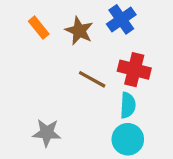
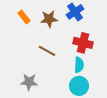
brown star: (79, 31) -> (49, 19), turned -30
brown line: (92, 79) -> (47, 51), moved

